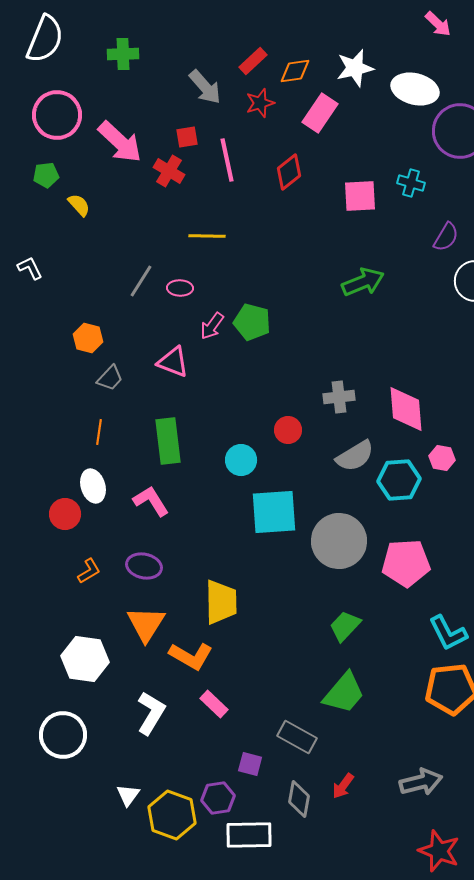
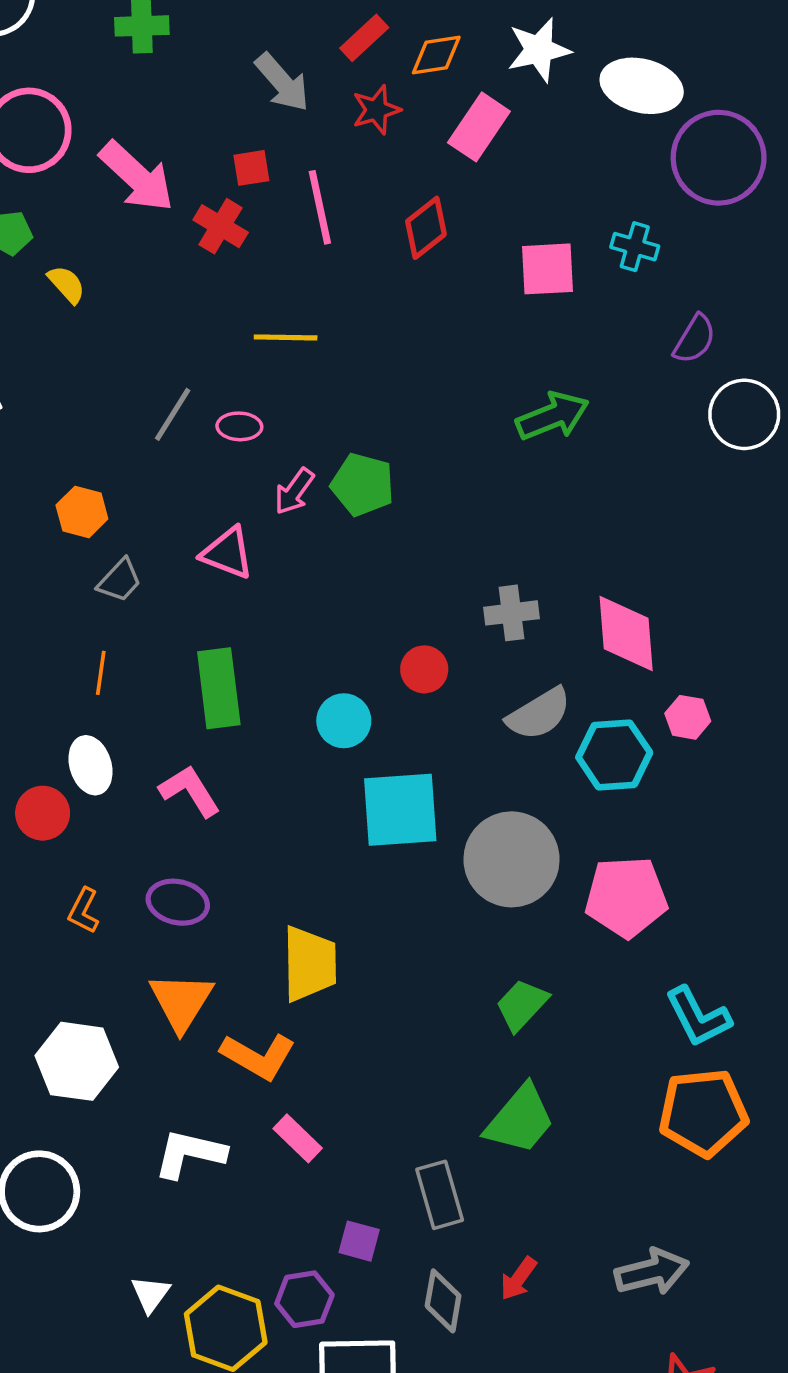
orange L-shape: (89, 571) -> (84, 911), turned 148
white L-shape: (151, 713) -> (190, 1154), turned -108
gray rectangle: (297, 737) -> (440, 1195), turned 45

